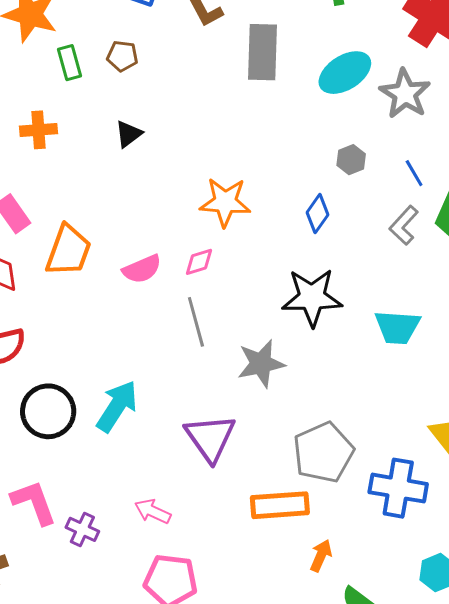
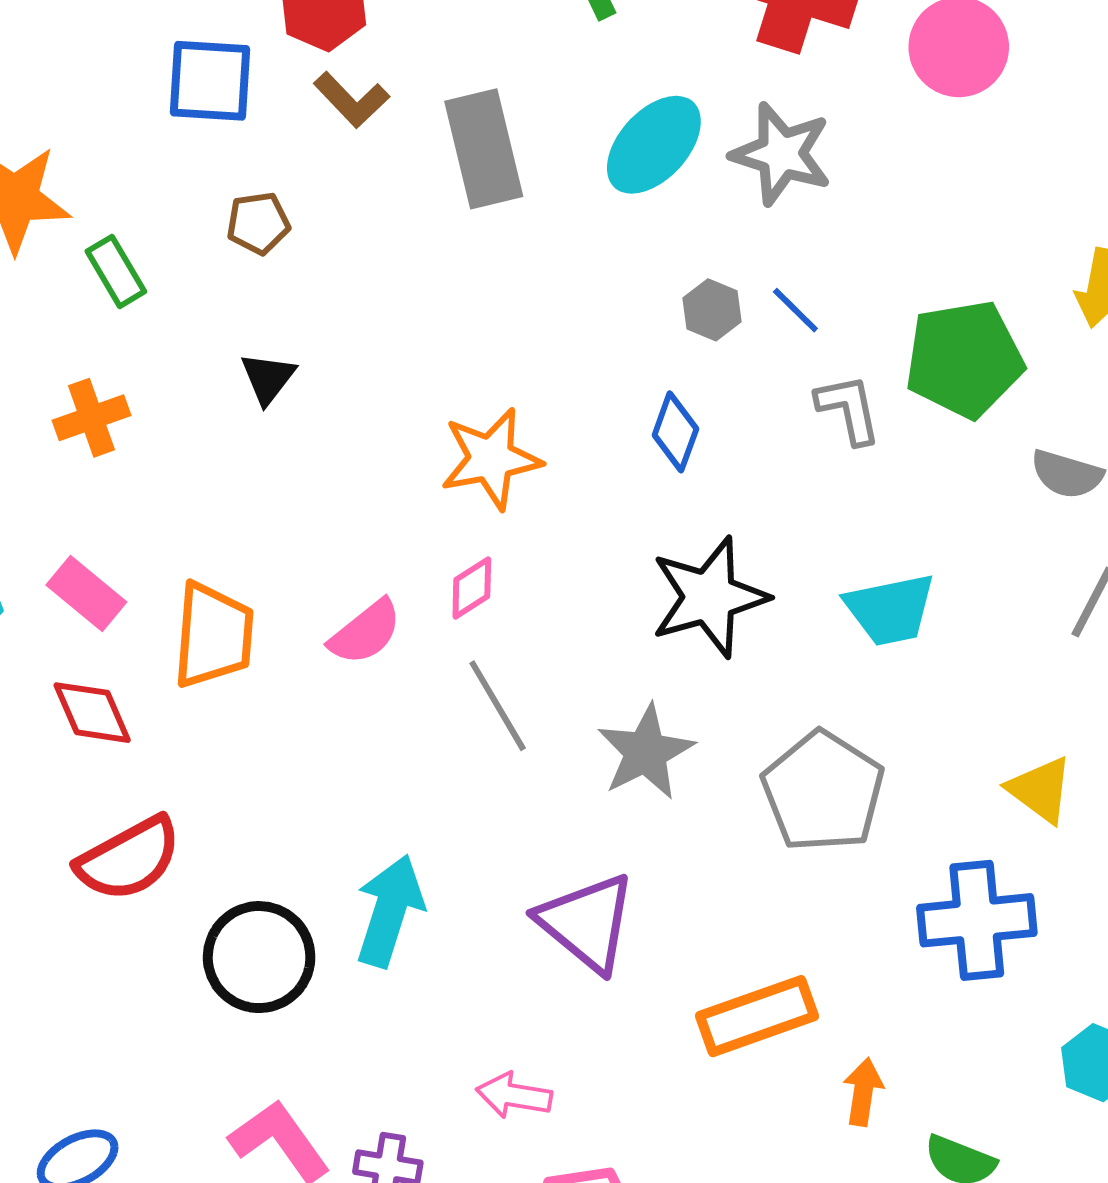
brown pentagon: (122, 56) -> (258, 223), moved
blue line: (414, 173) -> (795, 310), moved
gray L-shape: (404, 225) -> (849, 409), turned 141
gray pentagon: (323, 452) -> (823, 792), moved

